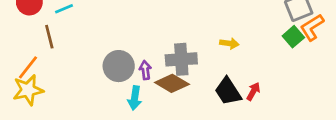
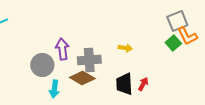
orange L-shape: (312, 27) -> (187, 36), turned -85
purple arrow: (145, 70) -> (62, 49), moved, size x1.5
black trapezoid: (228, 91) -> (124, 84), turned 30

